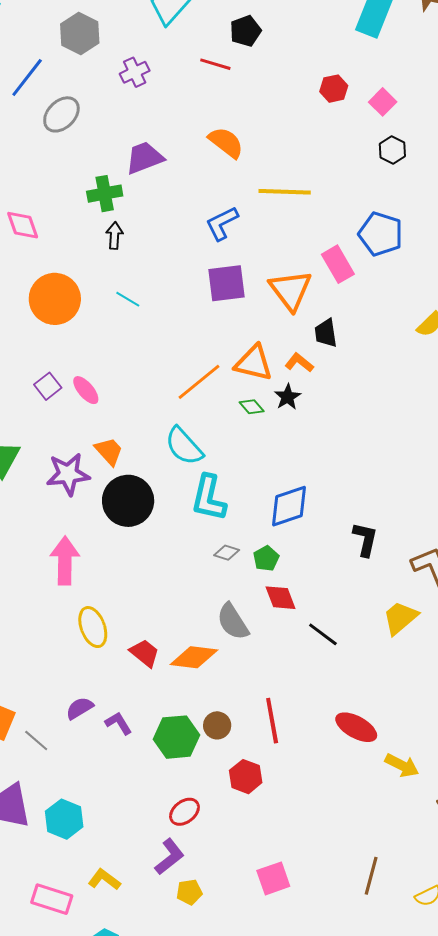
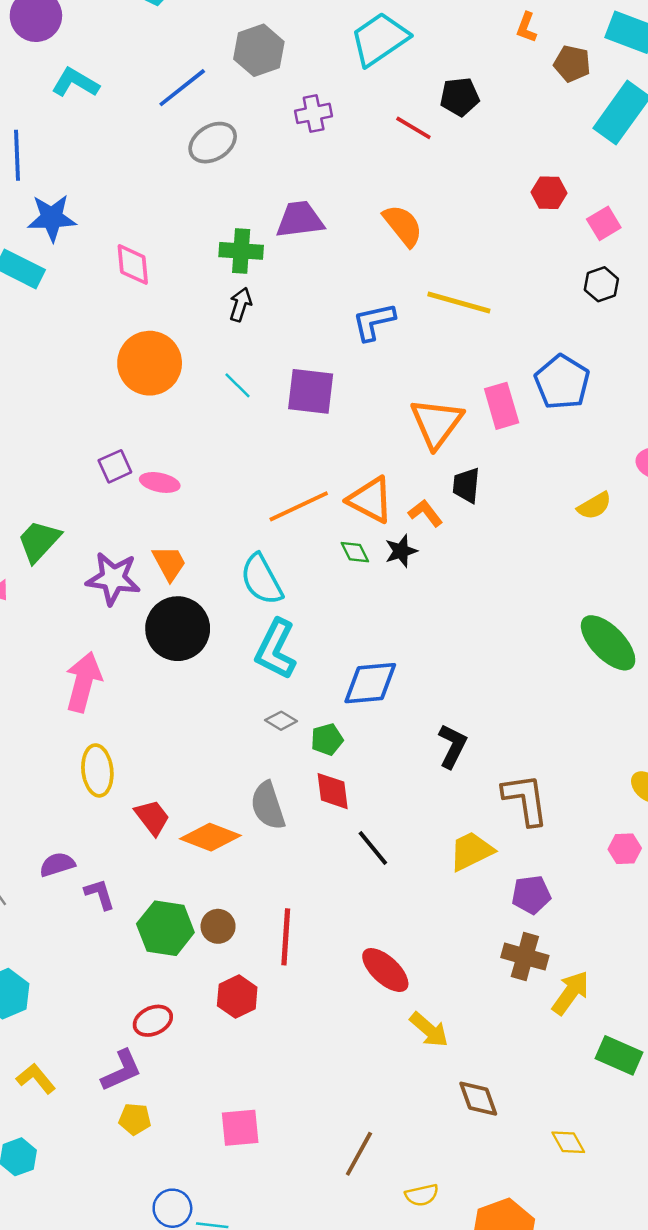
purple square: (227, 283) -> (311, 391), moved
pink ellipse: (86, 390) -> (160, 482), turned -52

